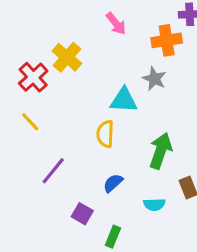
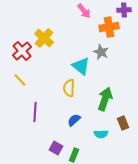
pink arrow: (116, 24) -> (84, 11), moved
cyan triangle: (124, 100) -> (81, 66), turned 36
purple line: (53, 171) -> (35, 112), turned -36
purple square: (82, 214) -> (56, 148), moved

